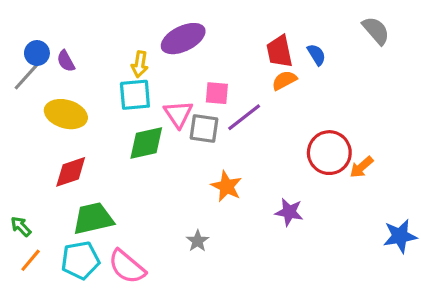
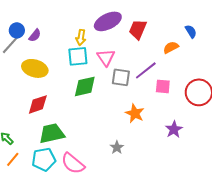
red trapezoid: (280, 51) -> (138, 29), moved, turned 35
purple semicircle: (66, 61) -> (35, 35), turned -112
pink square: (217, 93) -> (163, 86), moved
pink triangle: (178, 114) -> (106, 57), moved
purple star: (289, 212) -> (174, 129), turned 30

